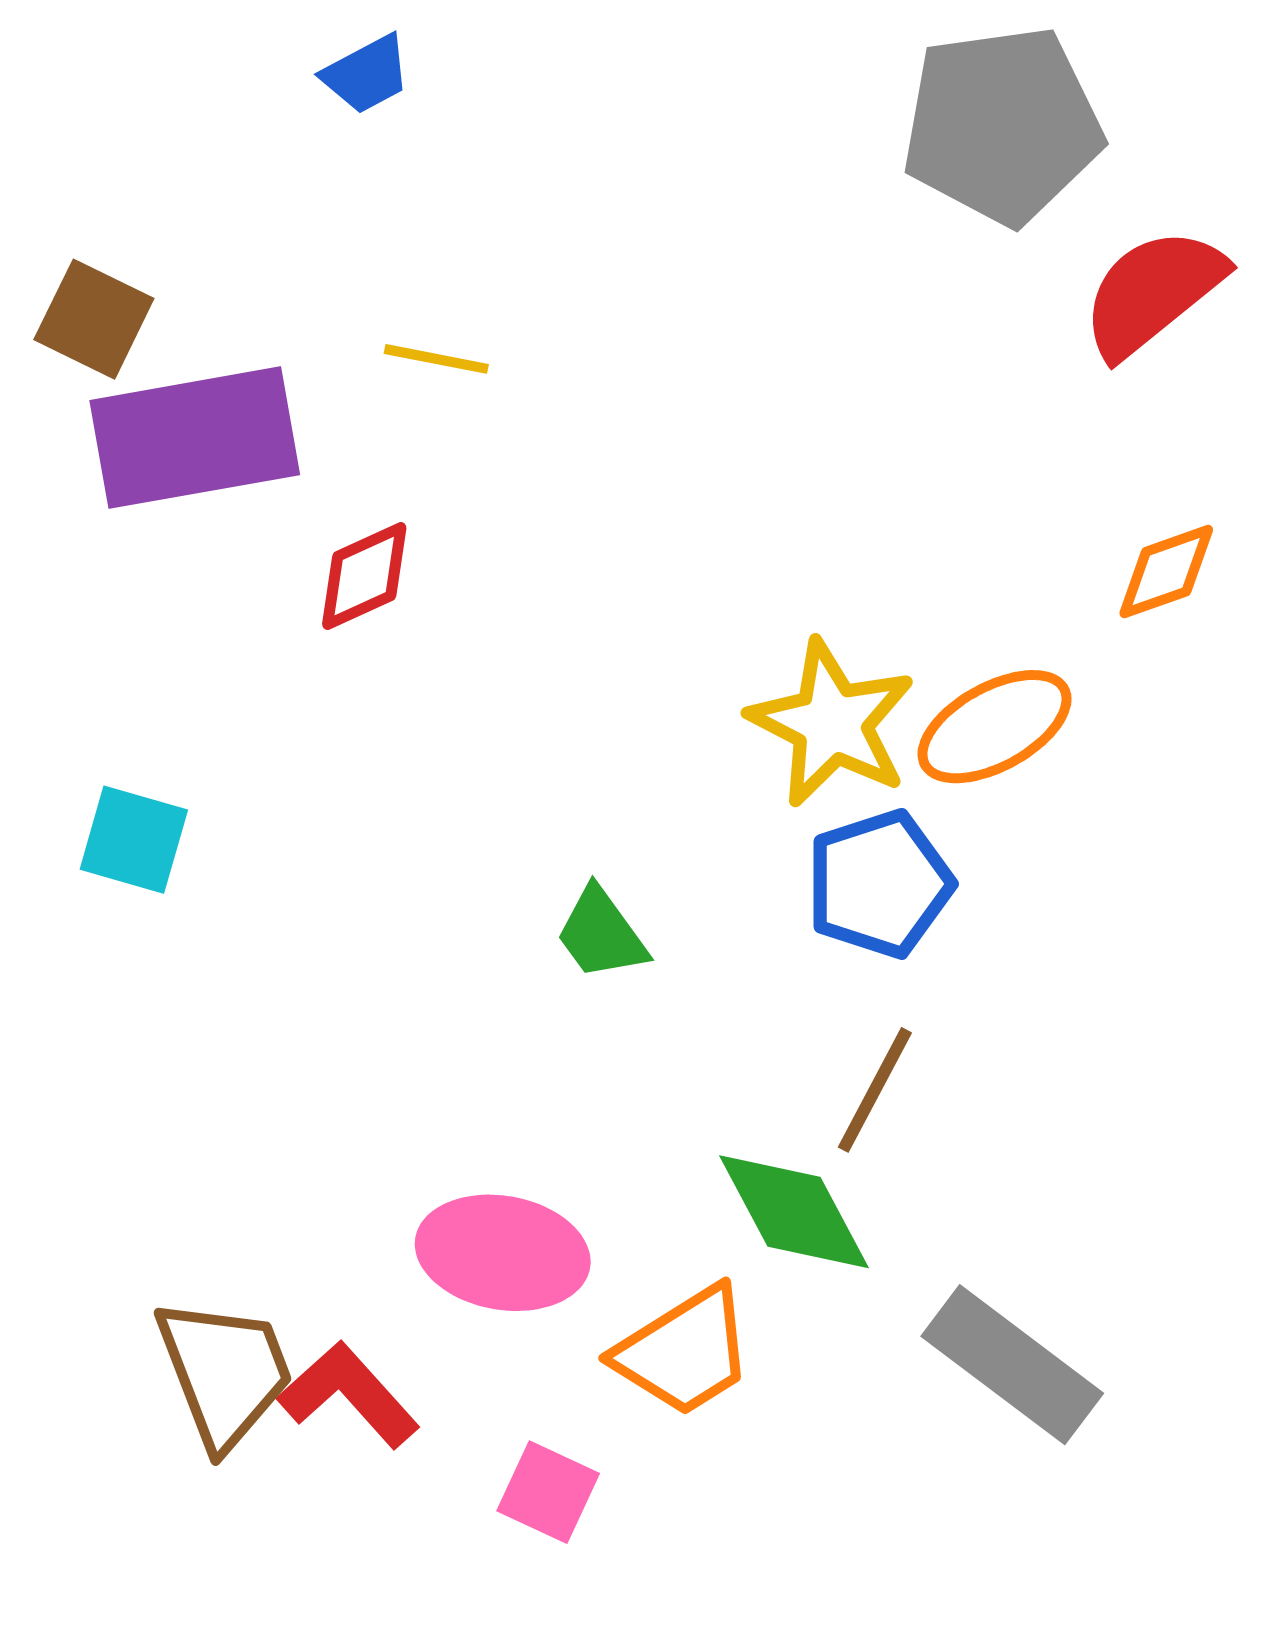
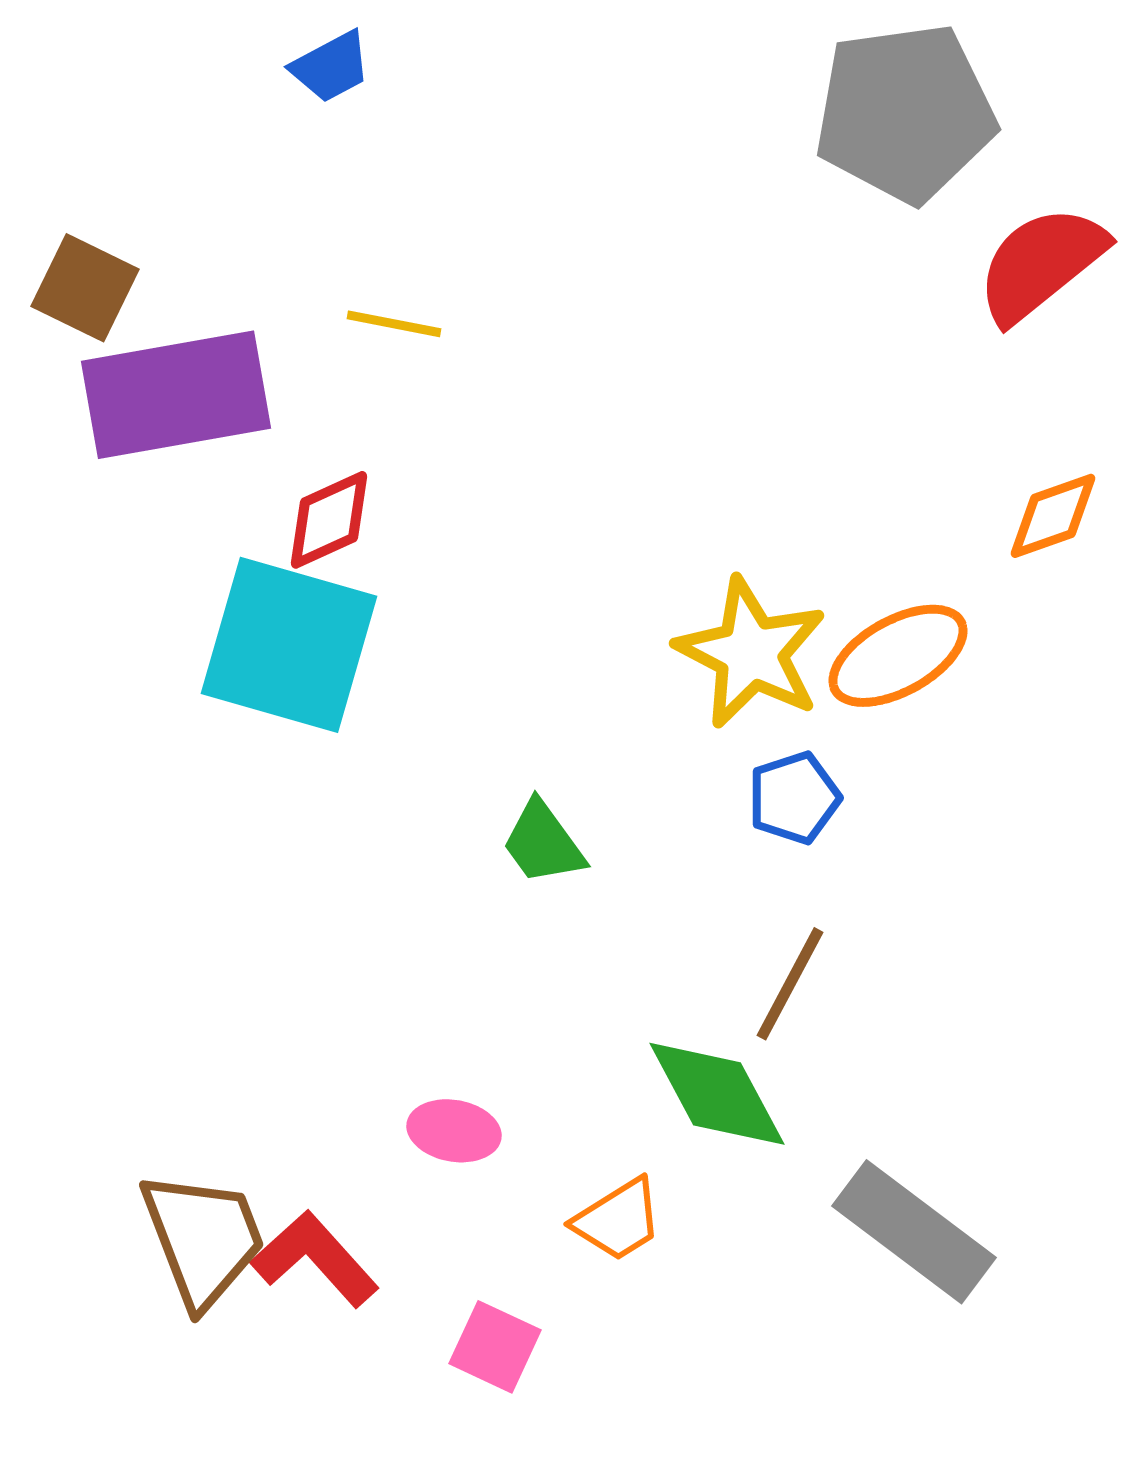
cyan square: (134, 840) -> (289, 645), moved, size x1.8
blue pentagon: (879, 884) -> (794, 798), size x0.7
pink ellipse: (503, 1253) -> (454, 1131), size x0.6
orange trapezoid: (684, 1351) -> (618, 1220), size x0.7

